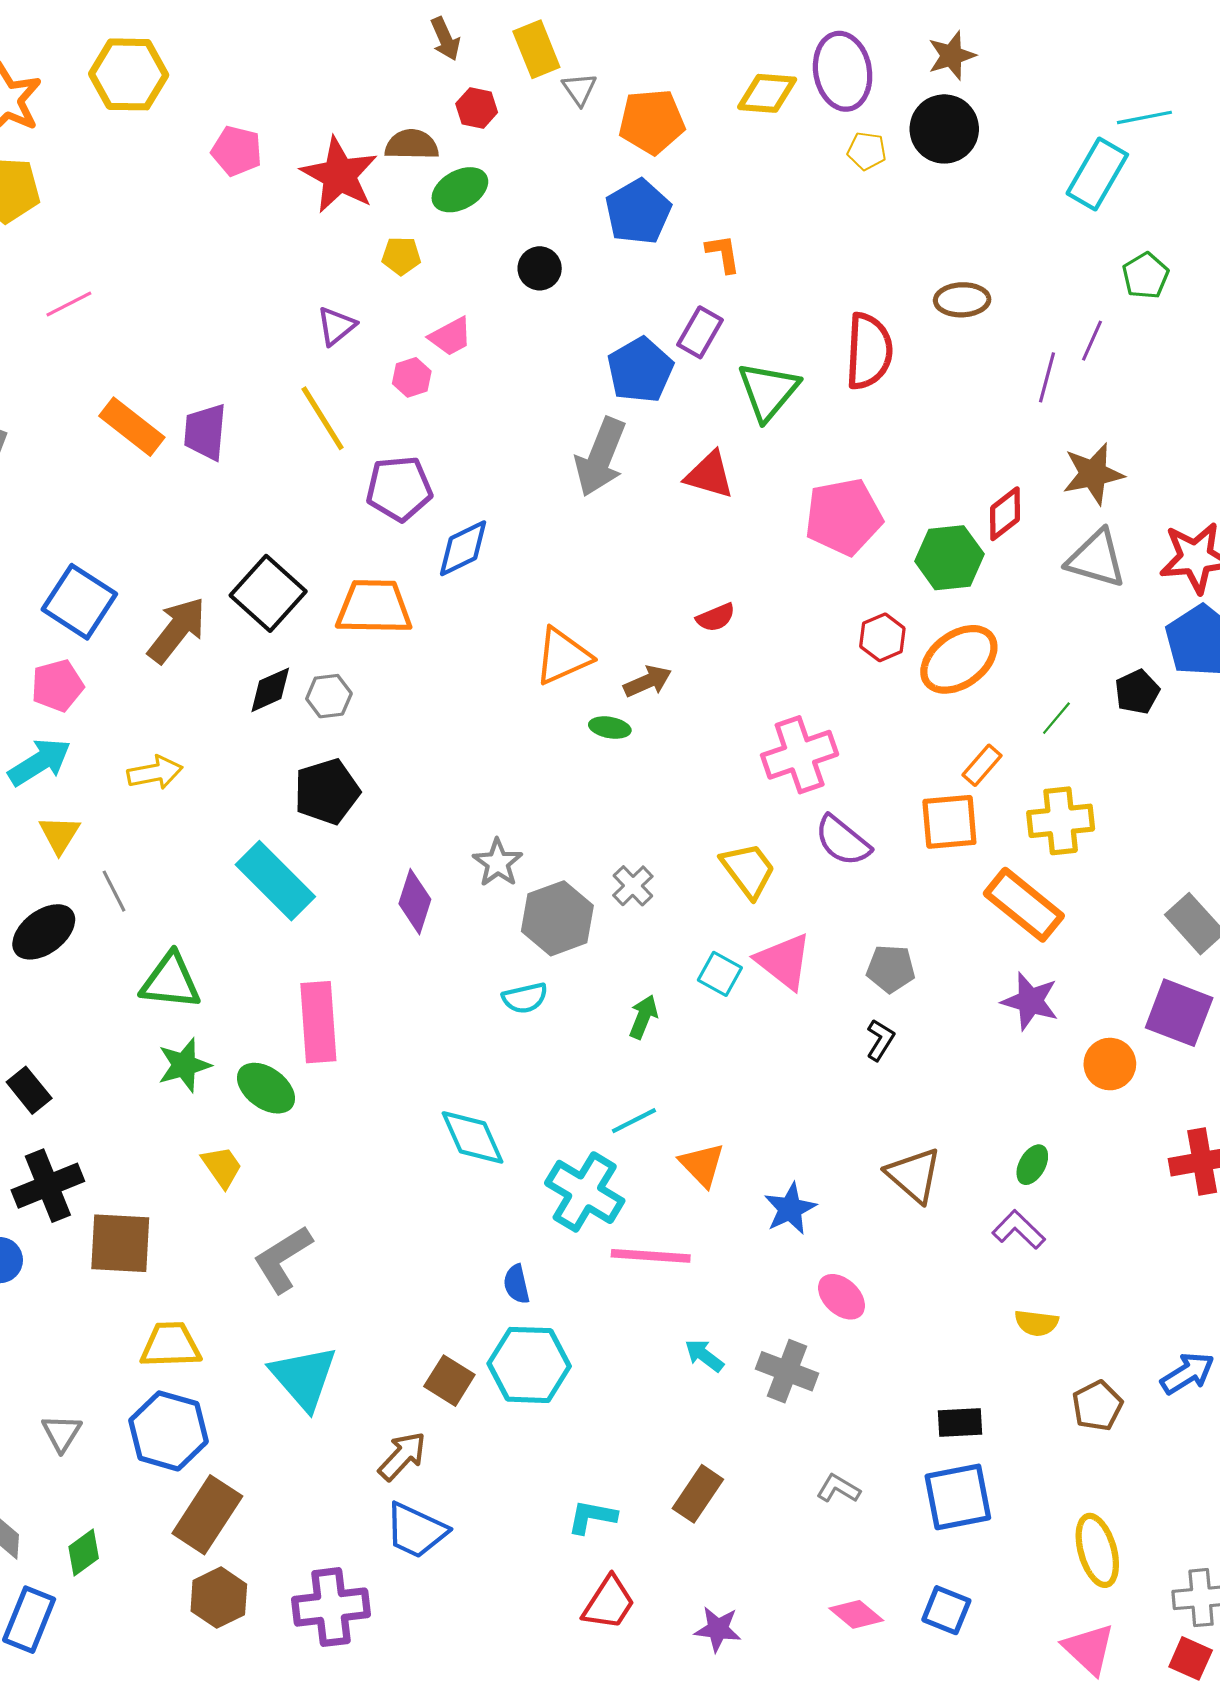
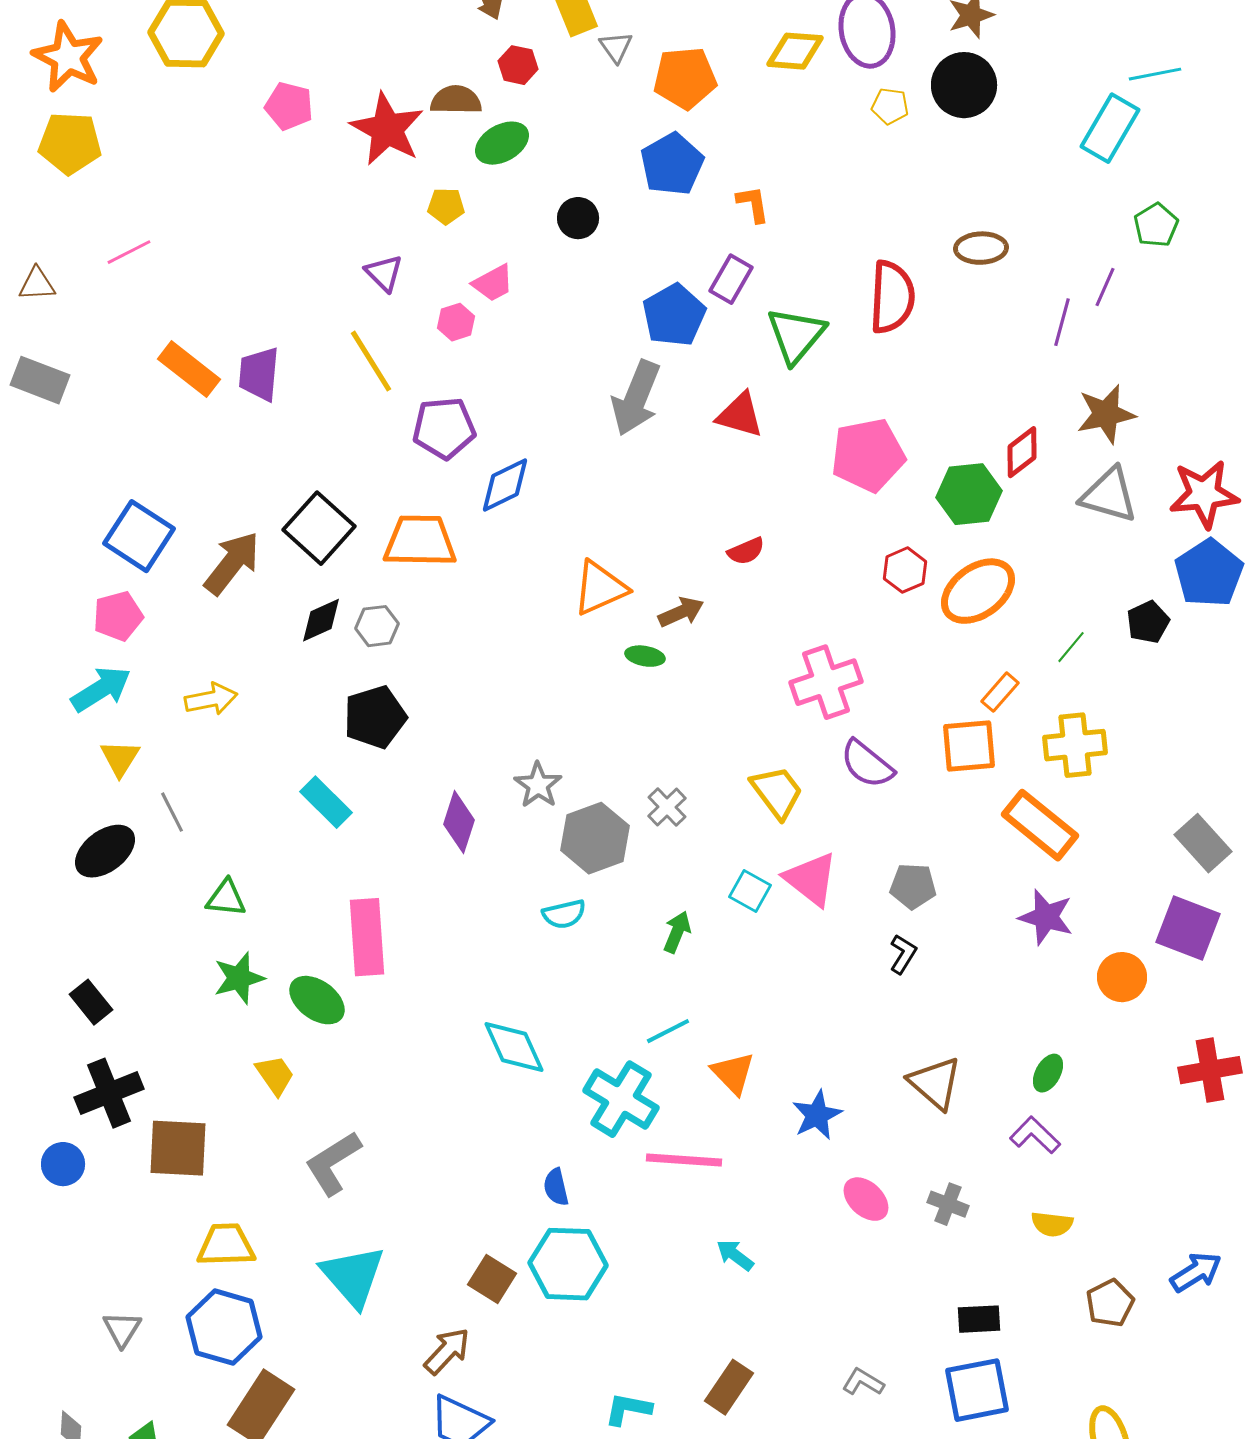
purple triangle: (336, 326) -> (384, 273), turned -36
cyan rectangle: (275, 881) -> (326, 802), size x0.7
green triangle: (171, 981) -> (226, 898), size x0.7
gray cross: (787, 1371) -> (948, 1204), moved, size x0.7

